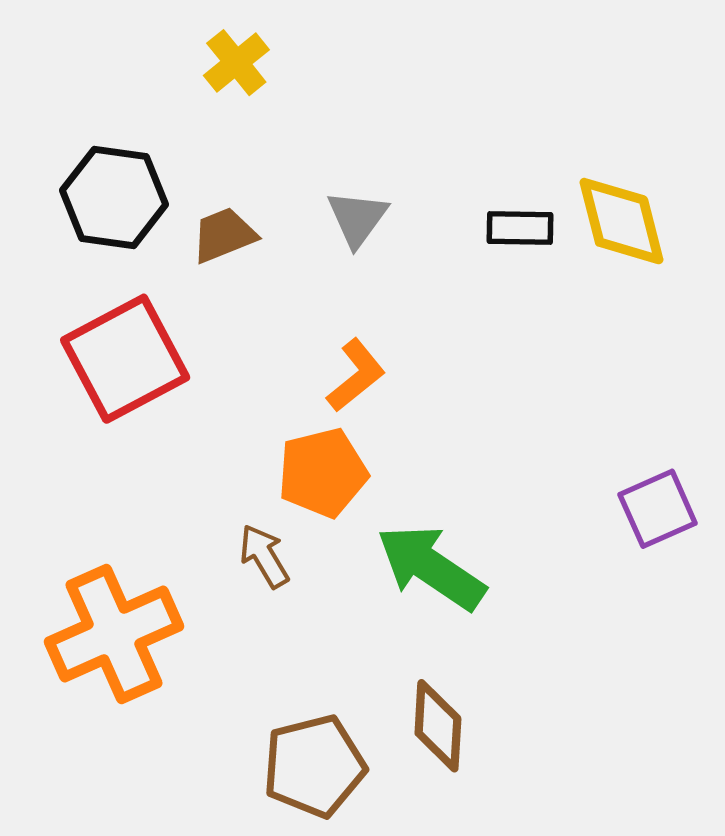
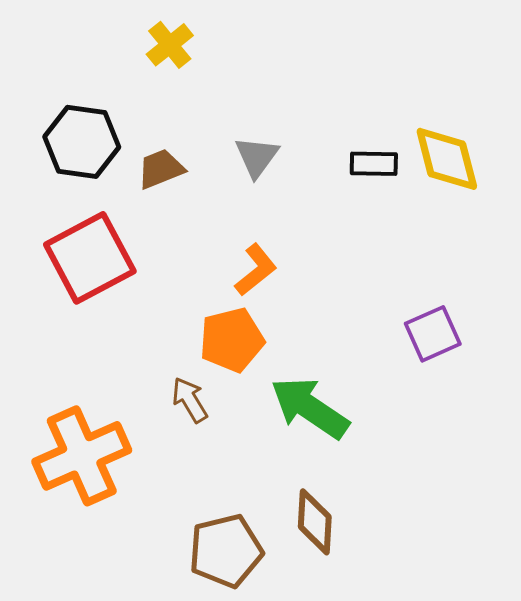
purple square: (658, 509) -> (433, 334), moved

